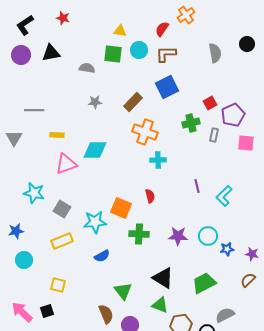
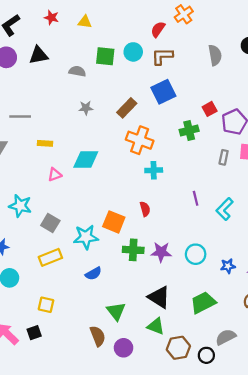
yellow triangle: (120, 31) -> (85, 22), moved
gray rectangle: (214, 135) -> (224, 157), moved
pink triangle: (66, 164) -> (55, 175), size x0.6
purple star: (178, 236) -> (161, 252), moved
cyan circle: (208, 236) -> (196, 254), moved

